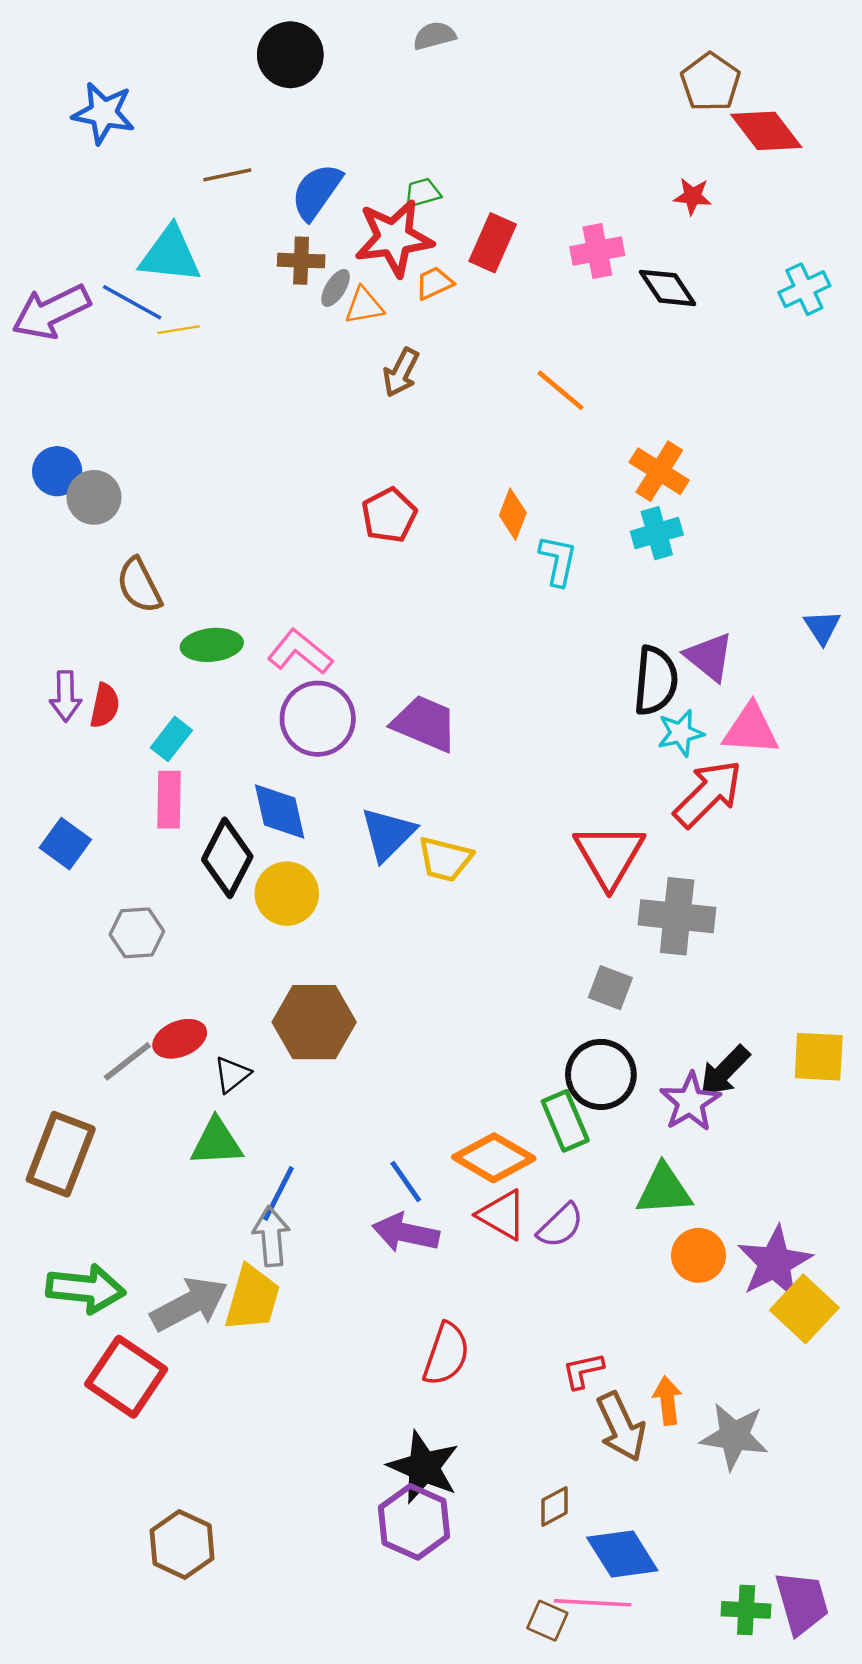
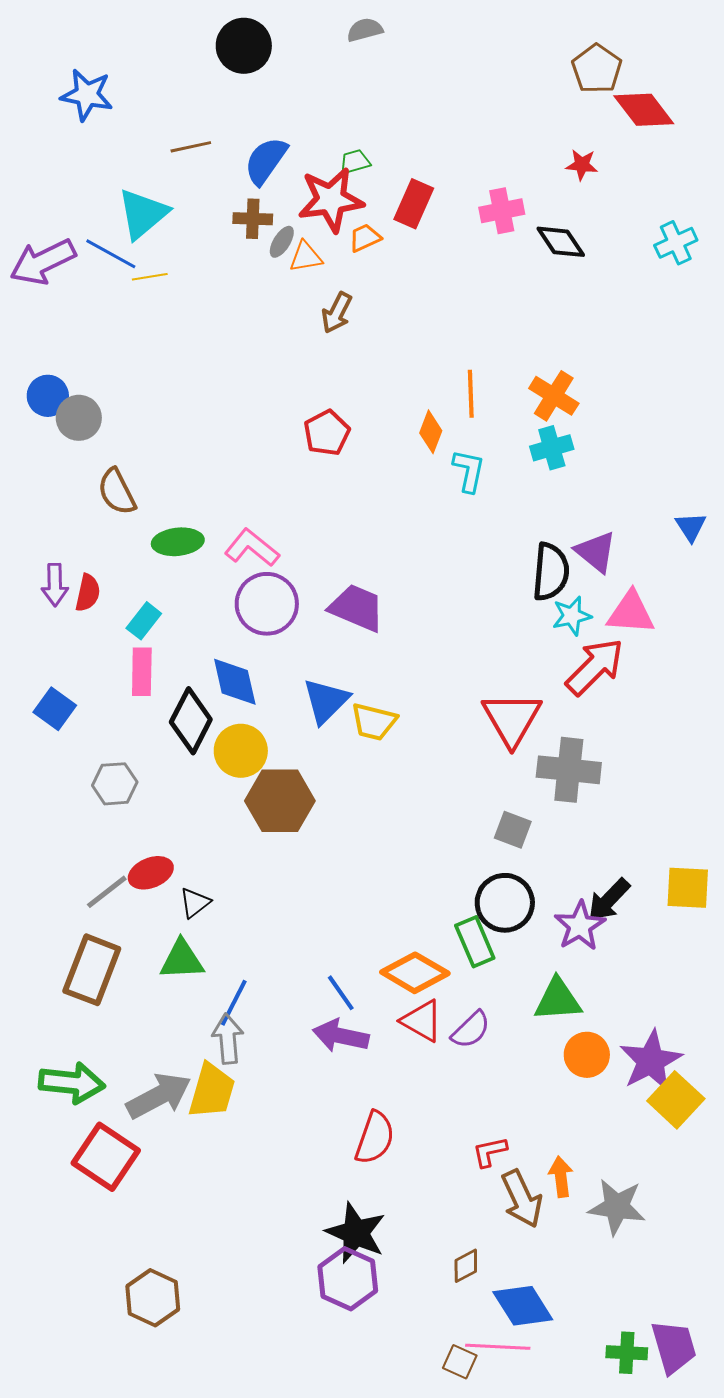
cyan triangle: (170, 255) -> (143, 214), turned -46
orange line: (560, 390) -> (471, 394), moved, turned 48
brown hexagon: (314, 1022) -> (280, 801), moved
brown rectangle: (61, 1154) -> (92, 970), moved

